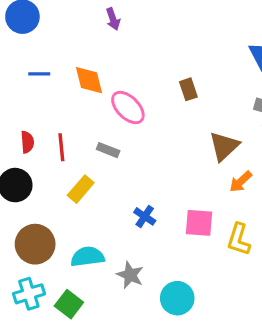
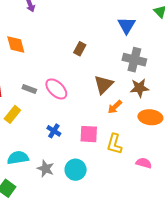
brown rectangle: (188, 89) -> (80, 49), turned 48
pink ellipse: (128, 108) -> (56, 89), moved
cyan circle: (177, 298) -> (76, 170), moved

